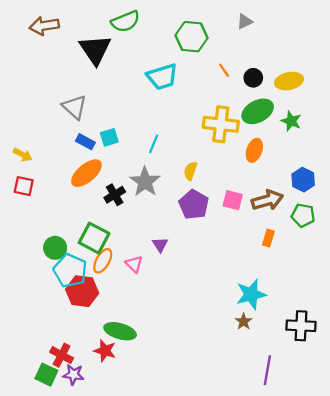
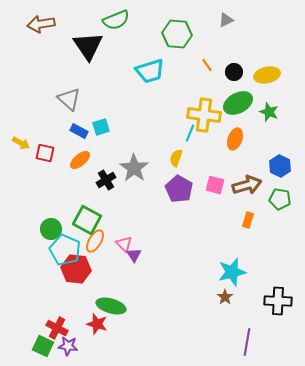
cyan line: (154, 144) -> (190, 133), moved
orange ellipse: (86, 173) -> (80, 160), size x0.7
red square: (24, 186) -> (45, 153), moved
purple triangle: (160, 245) -> (134, 255), moved

